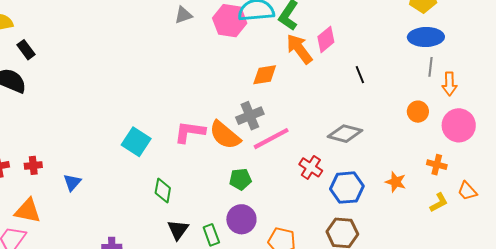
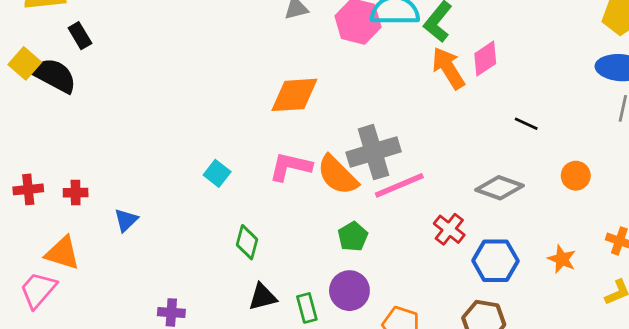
orange diamond: (265, 75) -> (294, 95), moved, size x1.4
black line: (360, 75) -> (526, 124), moved, turned -48
orange circle: (418, 112) -> (576, 176), moved
gray cross: (250, 116) -> (374, 152), size x1.4
cyan square: (136, 142) -> (217, 173), size x0.7
green pentagon: (240, 179) -> (353, 237), turned -30
black triangle: (178, 230) -> (263, 297), turned 35

